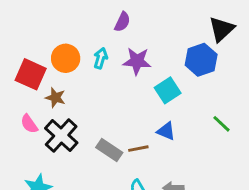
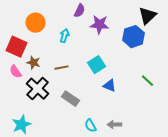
orange circle: (66, 58) -> (35, 23), moved
purple star: (137, 61) -> (99, 25), moved
cyan square: (168, 90) -> (96, 65), moved
pink semicircle: (29, 124) -> (15, 72), moved
brown line: (138, 149) -> (61, 68), moved

